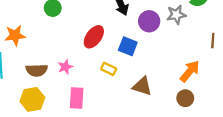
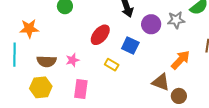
orange arrow: (190, 71) -> (181, 60), moved
brown triangle: (142, 86) -> (161, 82), moved

